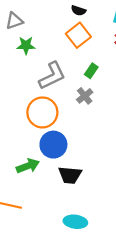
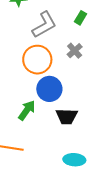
gray cross: (85, 96) -> (75, 51), moved
green arrow: (28, 166) -> (27, 110), turned -30

